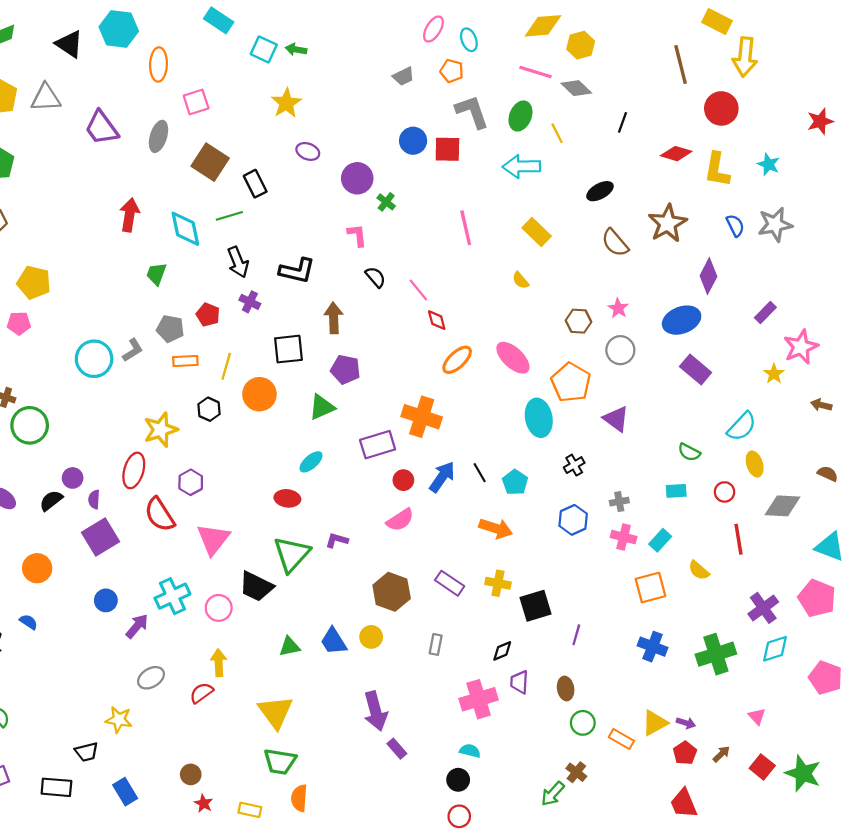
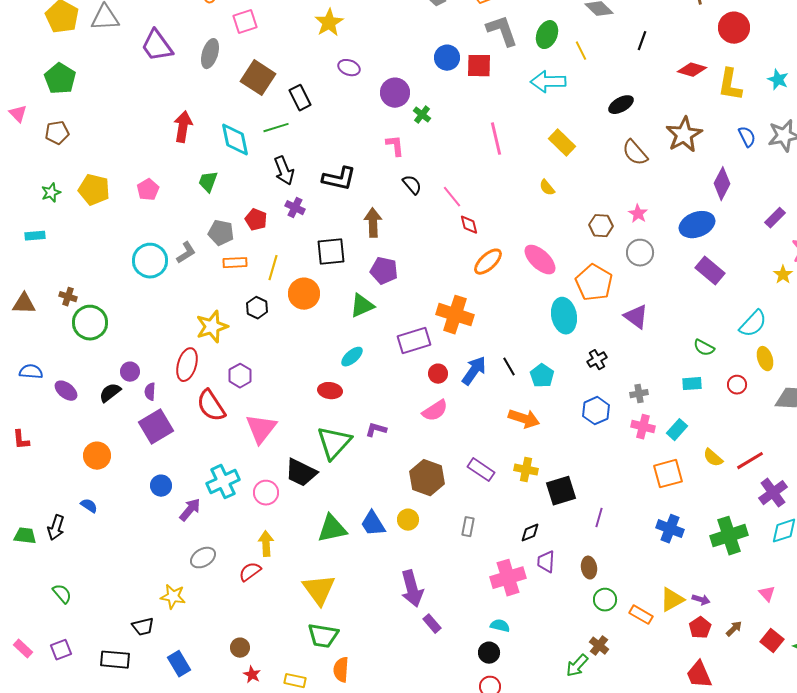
pink pentagon: (19, 323) -> (148, 190), moved, turned -30
red line: (739, 539) -> (750, 461), moved, turned 68
green triangle: (290, 647) -> (332, 529), size x1.5

